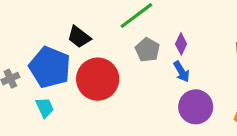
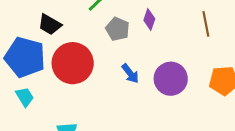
blue arrow: (182, 72) -> (130, 74), moved

